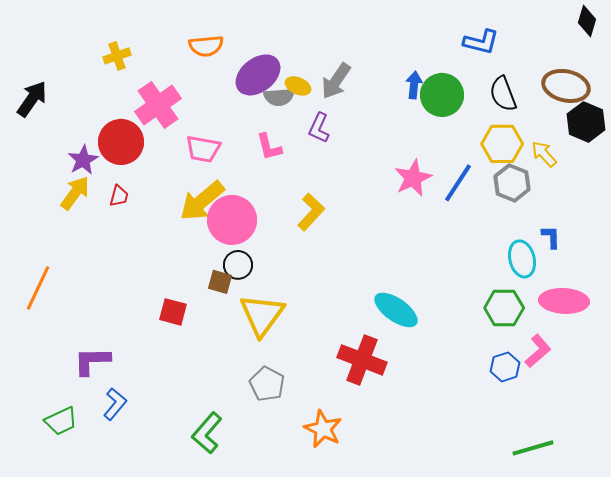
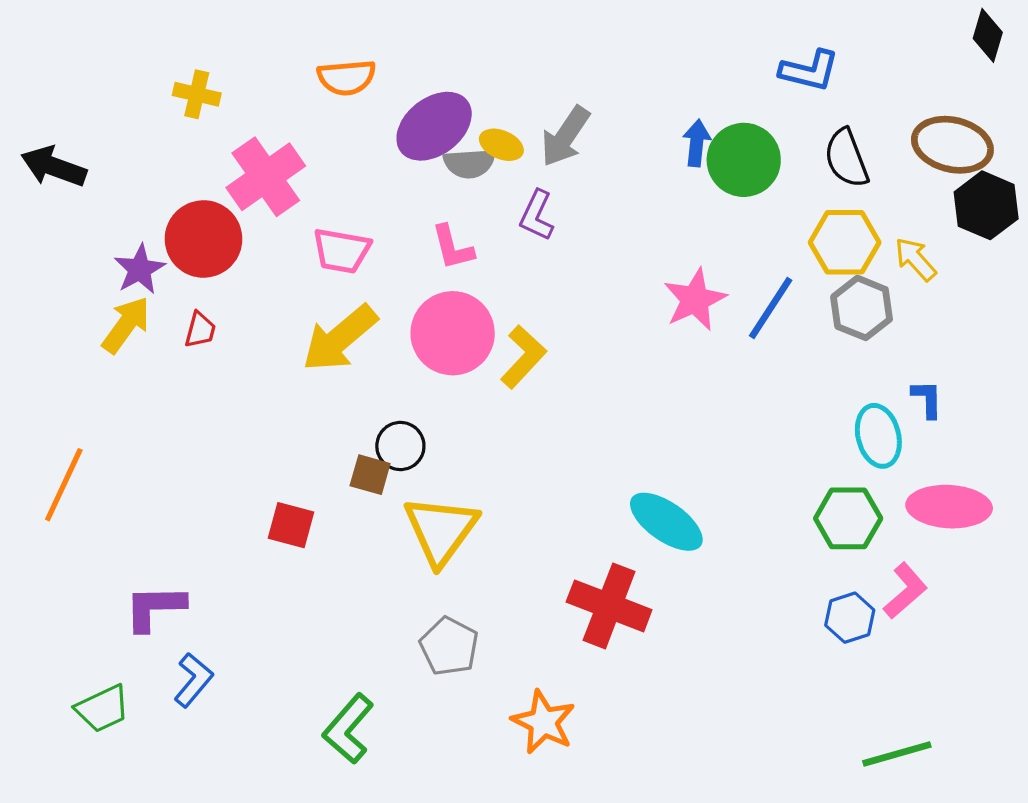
yellow cross: (117, 56) -> (197, 94), turned 32
black arrow: (32, 99) -> (54, 167), turned -105
pink circle: (232, 220) -> (453, 333), moved

